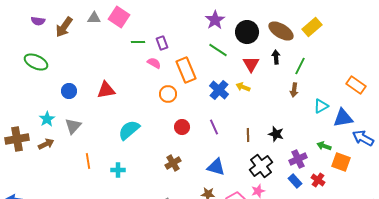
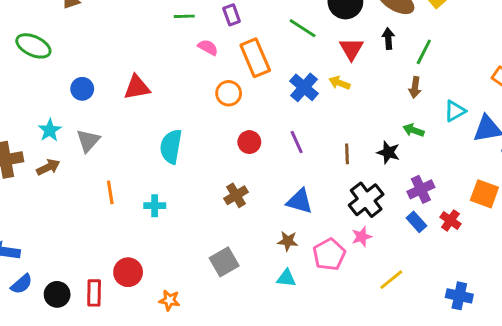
purple rectangle: (162, 43) -> (232, 15), moved
cyan semicircle: (129, 130) -> (171, 146), turned -40
green arrow: (324, 146) -> (413, 130), moved

